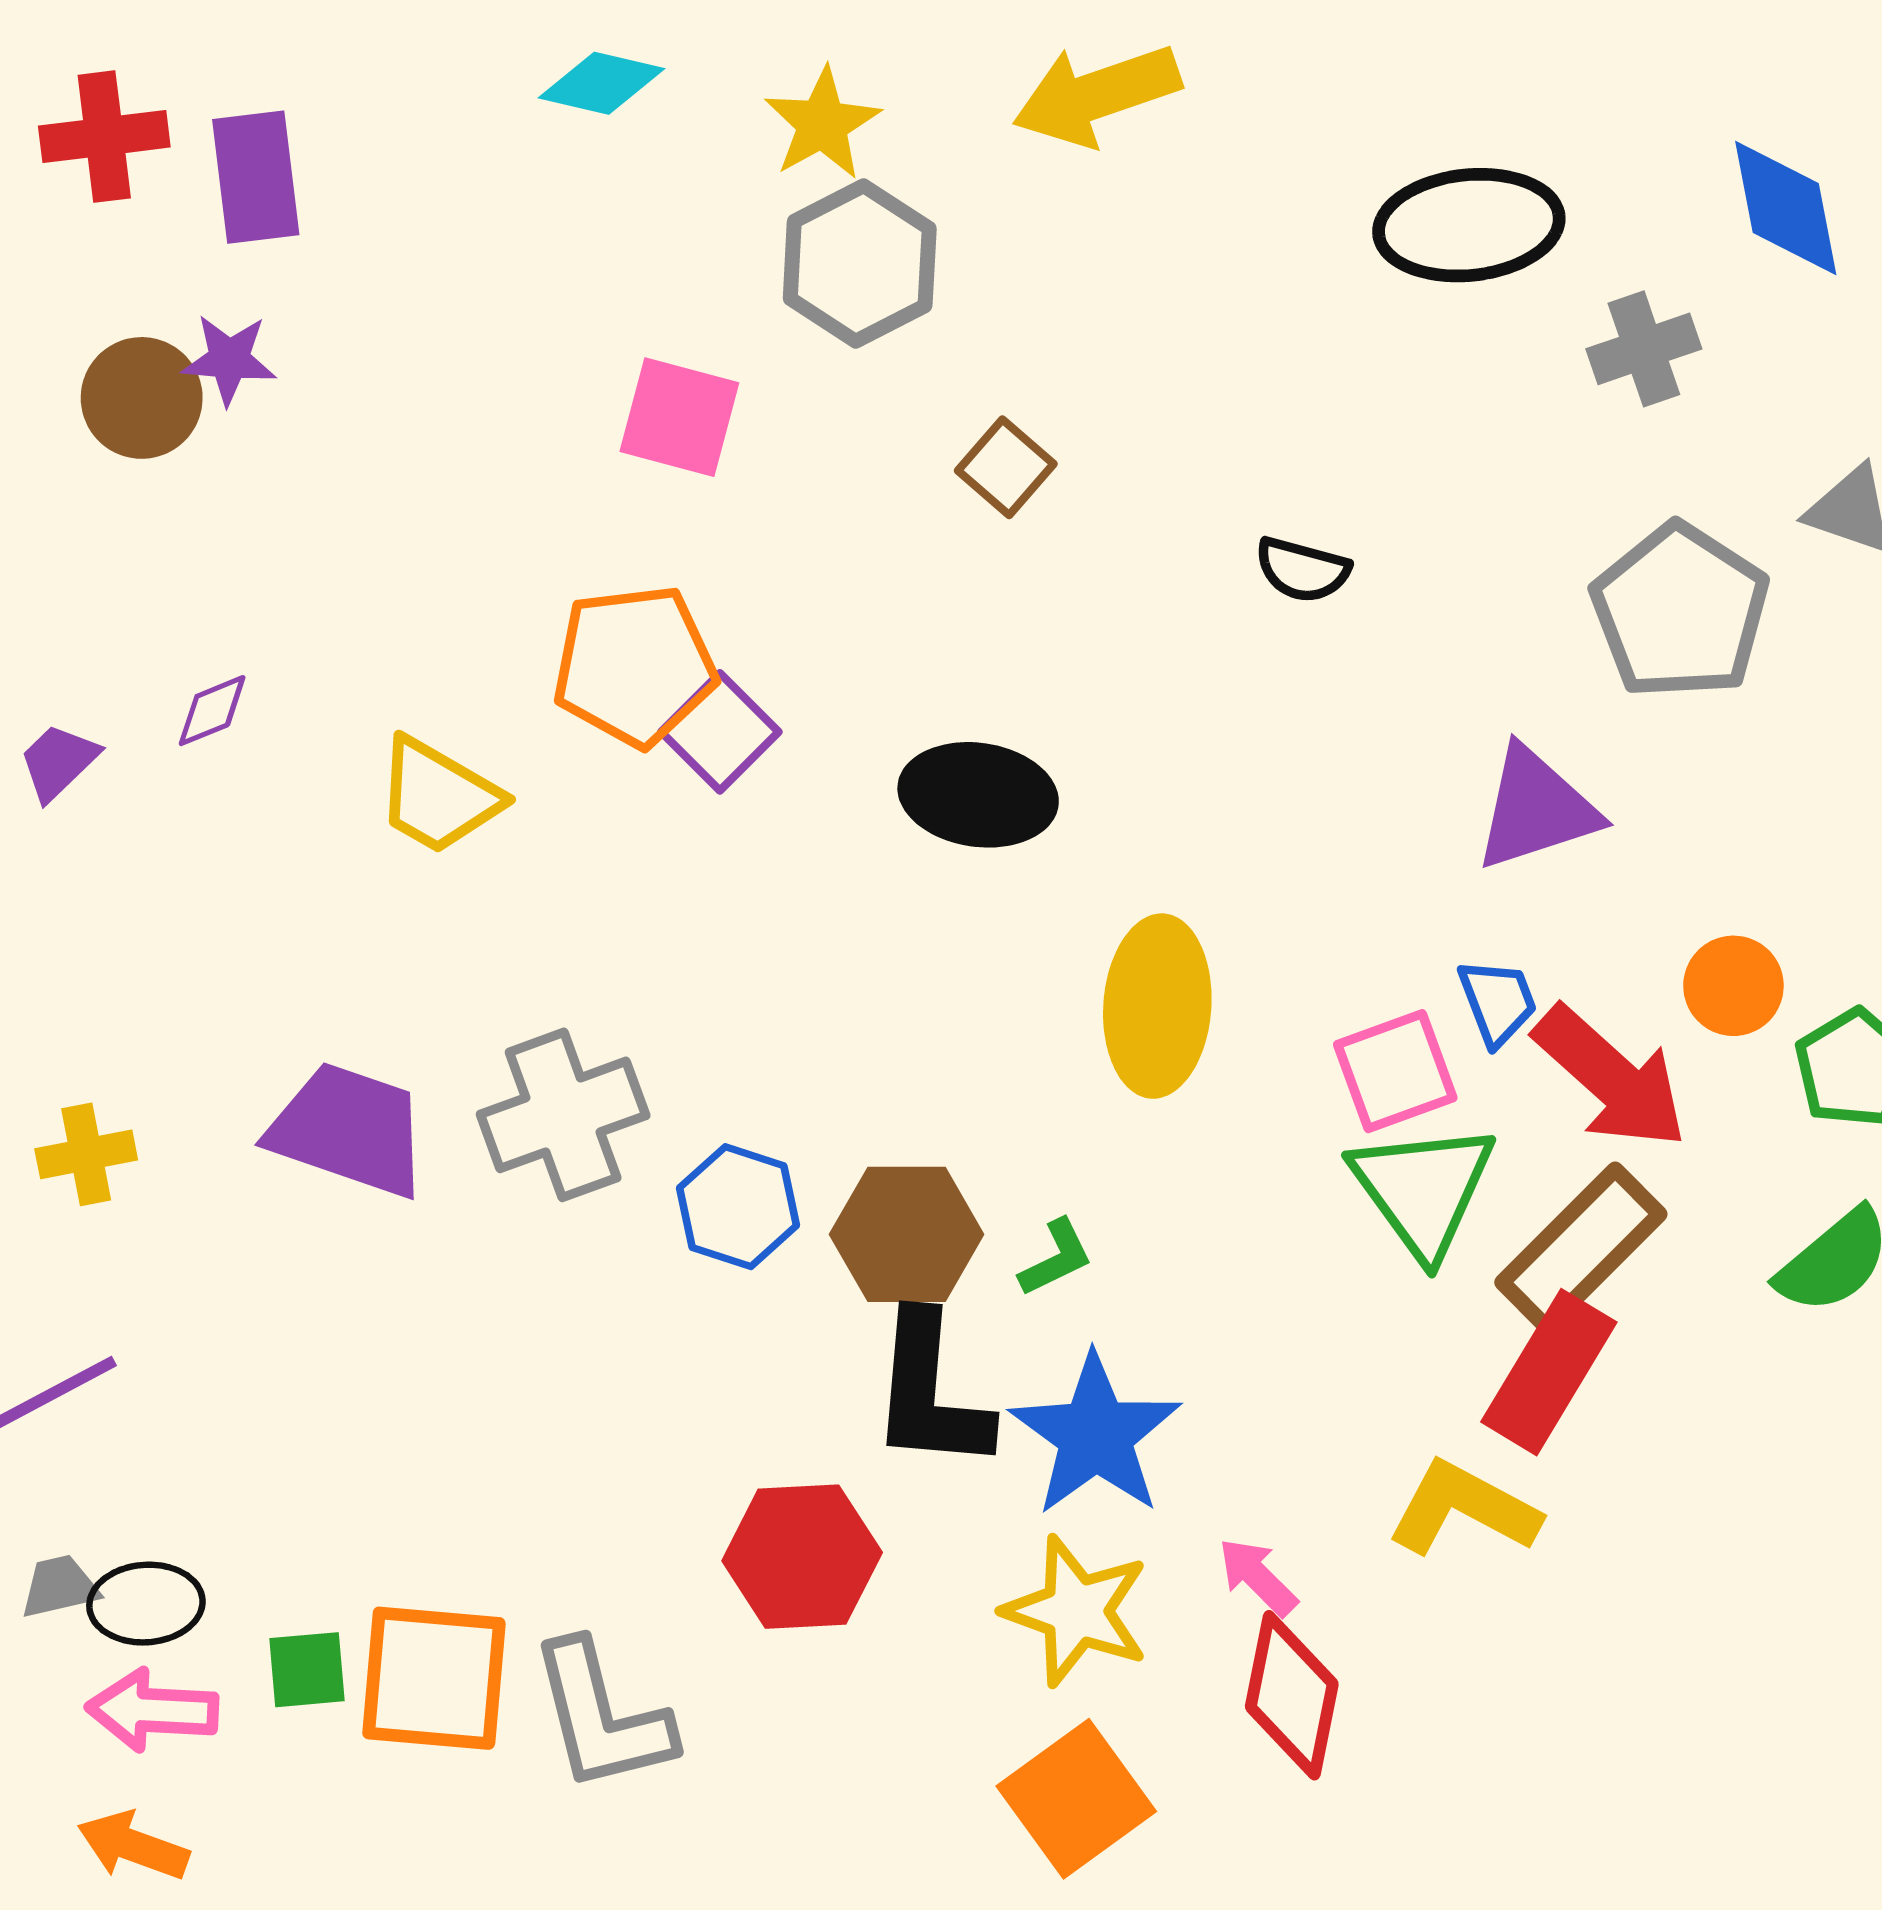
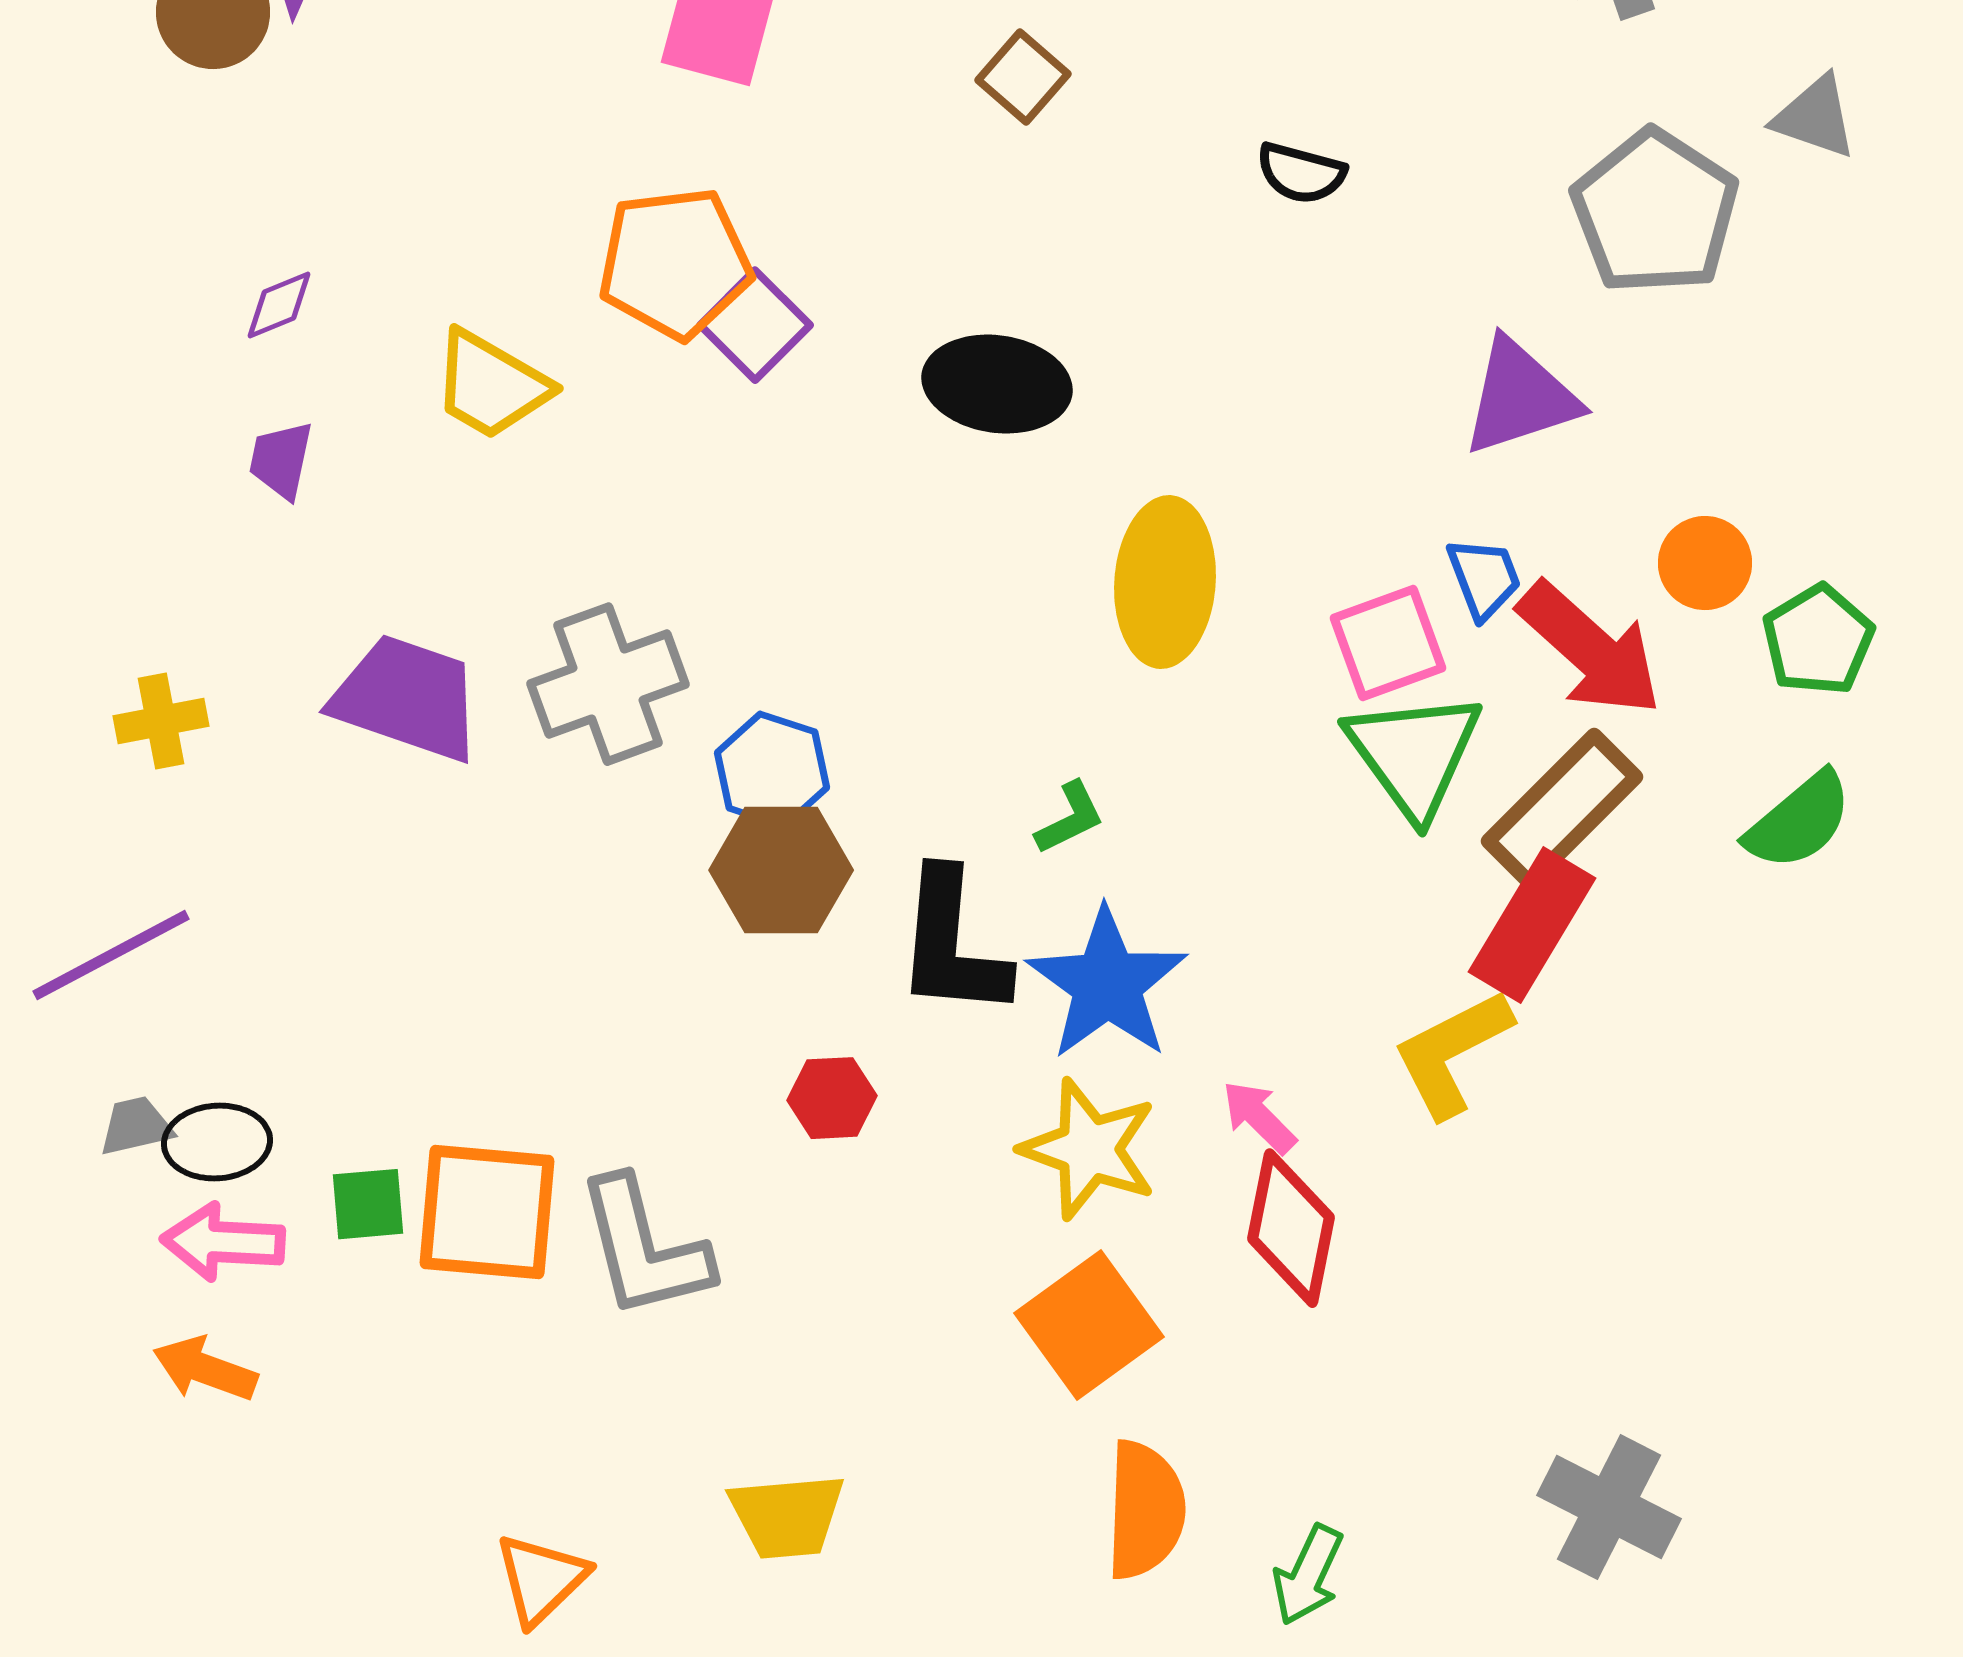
purple trapezoid: (58, 762) -> (281, 460), moved, turned -34
brown hexagon: (907, 1234) -> (781, 870), moved
yellow L-shape: (1464, 1509) -> (1452, 1053), turned -55
red hexagon: (802, 1557) -> (832, 1098), size x0.6

